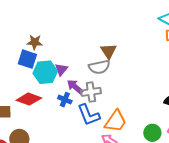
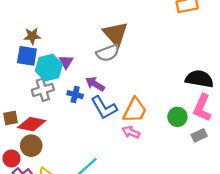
brown triangle: (109, 51) -> (115, 34), size x1.4
purple arrow: (75, 87) -> (95, 84), moved
gray cross: (91, 92) -> (43, 90), moved
red diamond: (29, 99) -> (32, 124), moved

